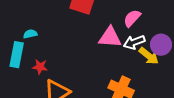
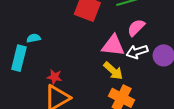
yellow arrow: (149, 56) -> (113, 71), moved
red star: (40, 67) -> (55, 77), moved

